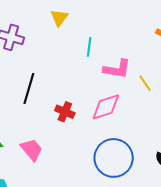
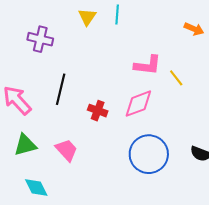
cyan line: (89, 47) -> (117, 14), moved

